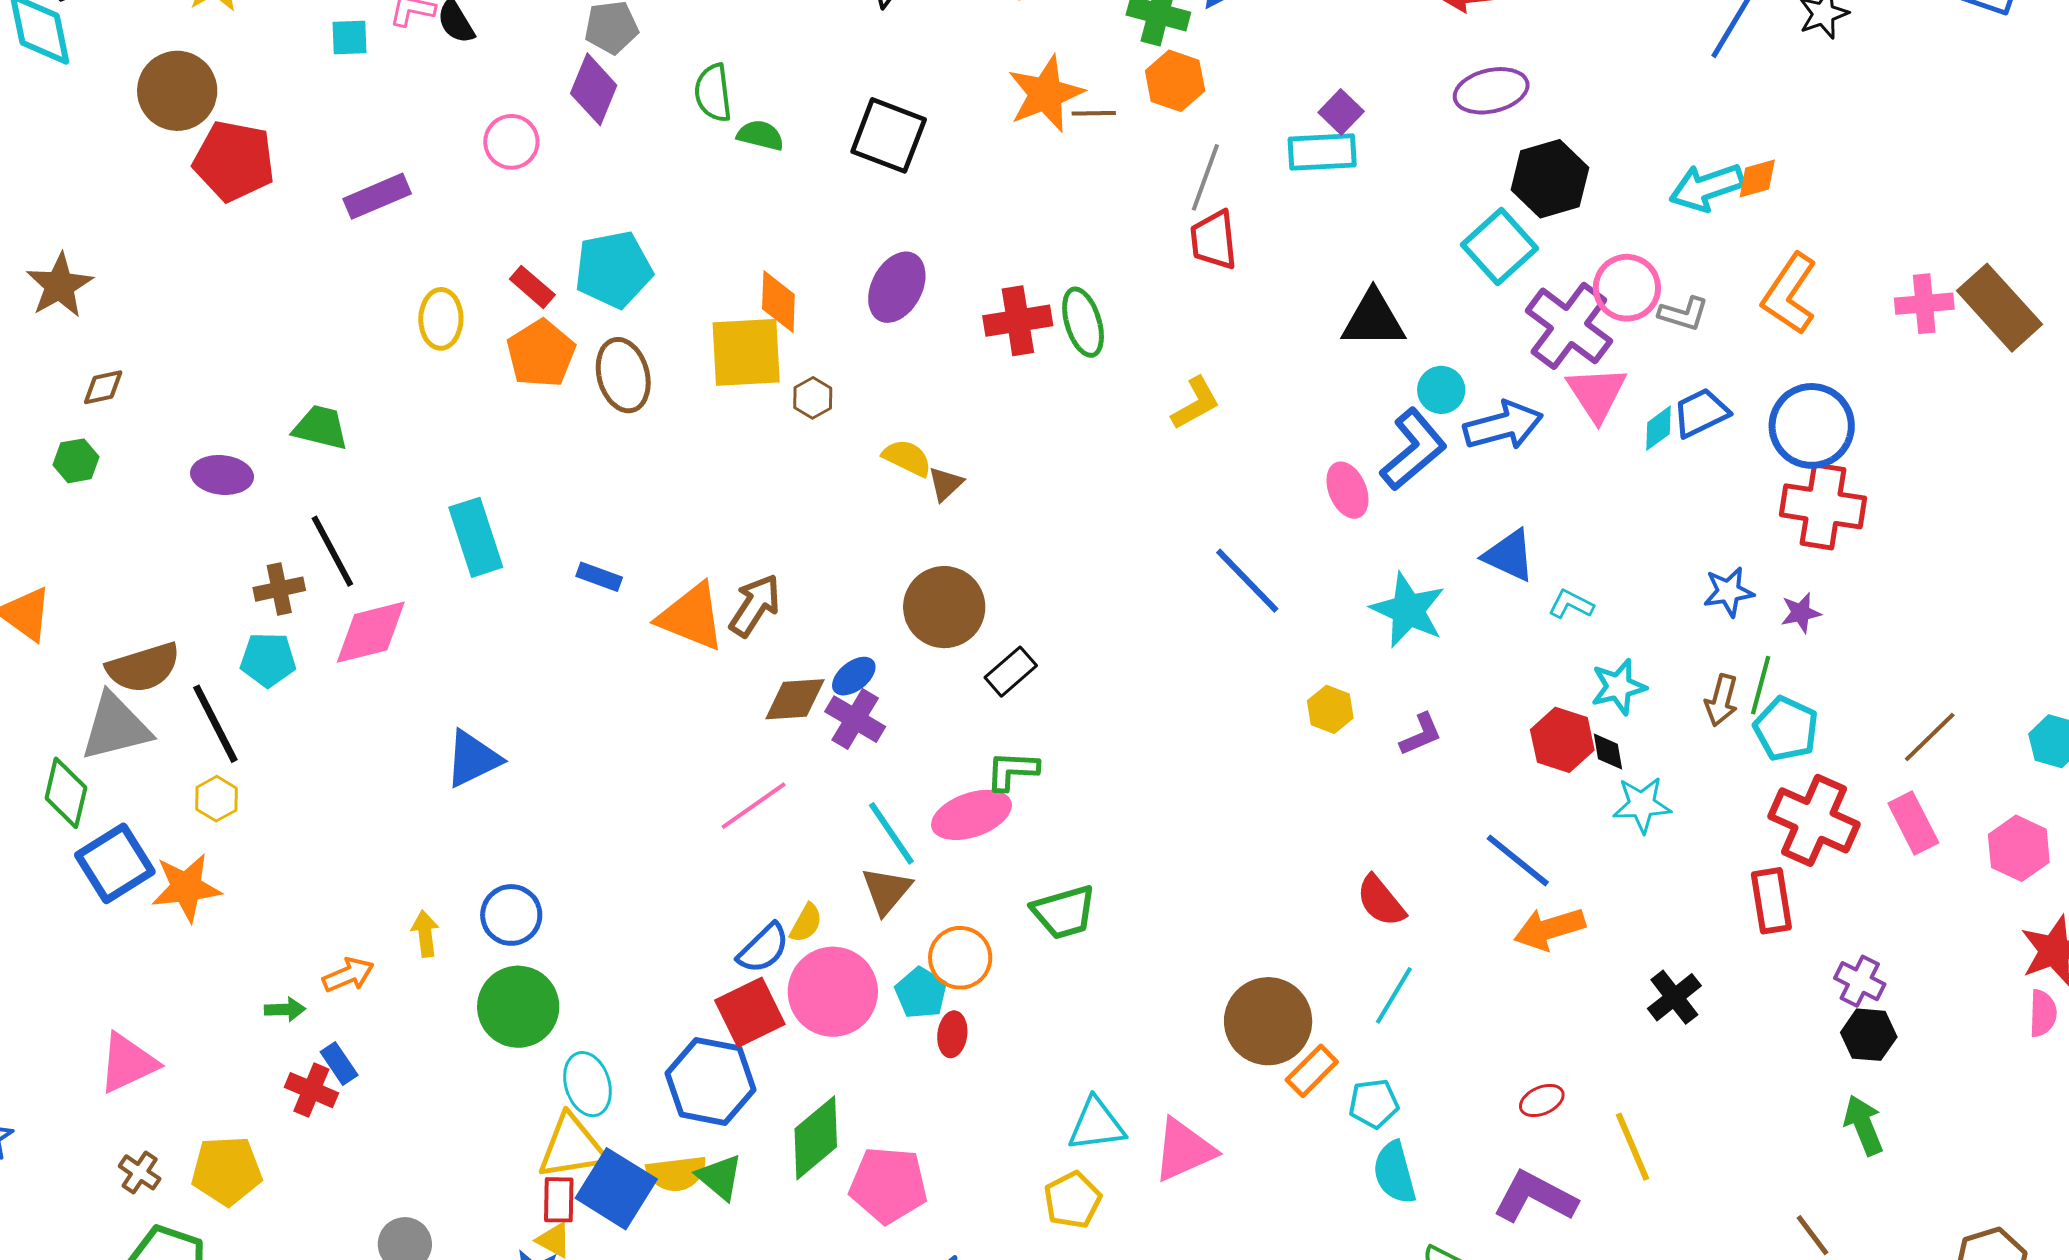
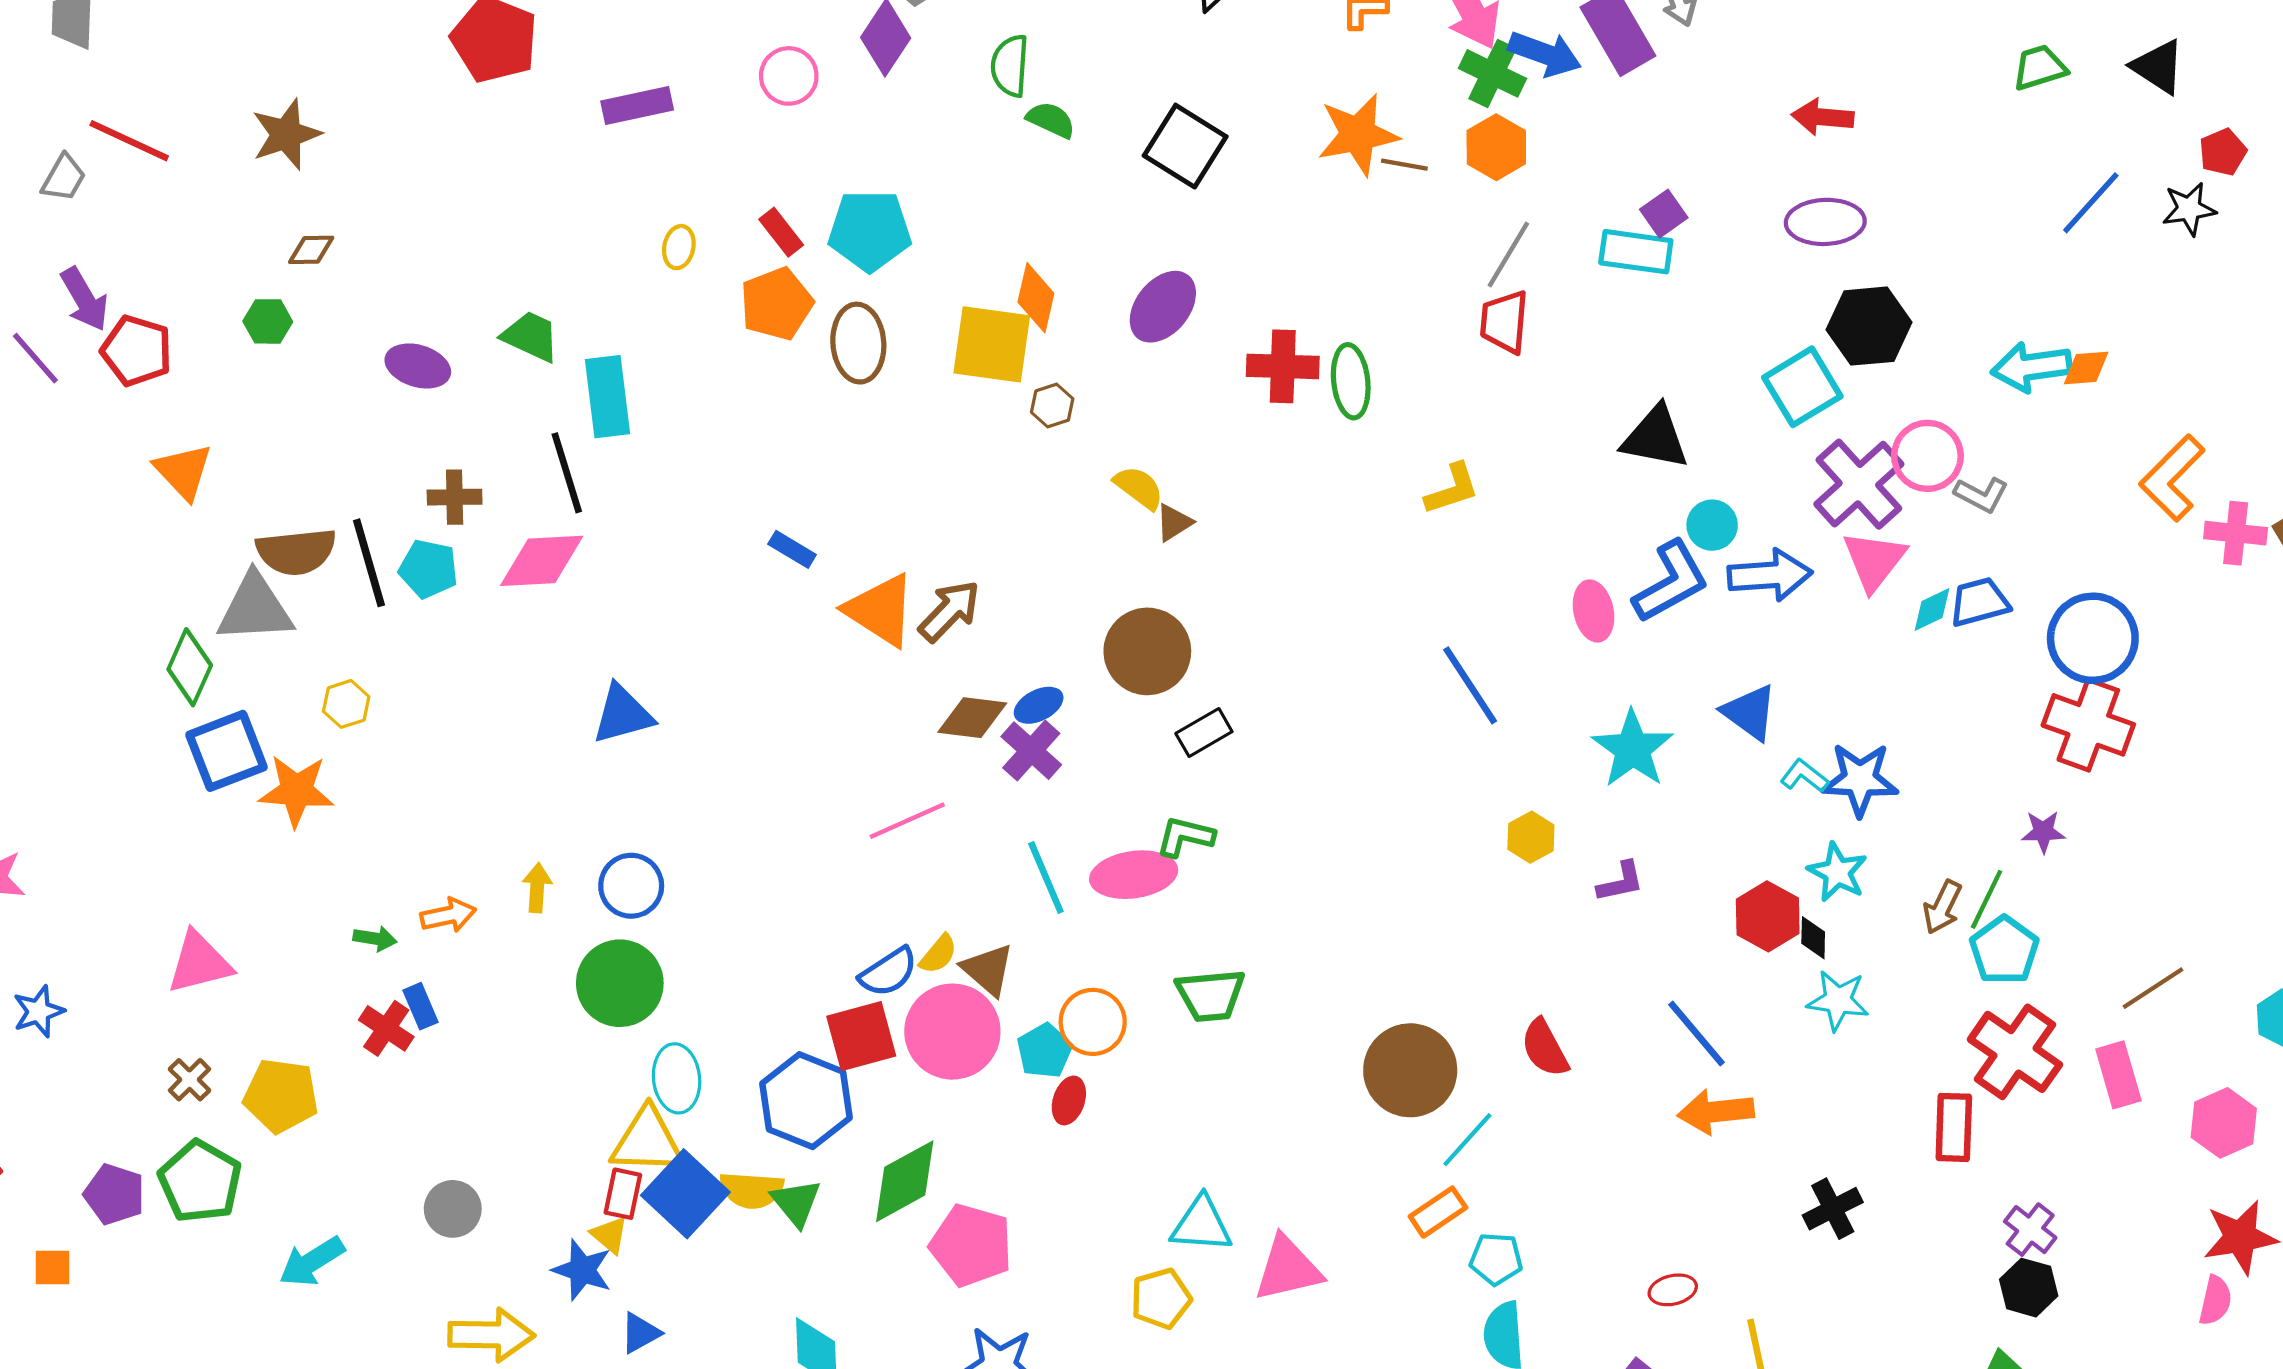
orange L-shape: (1790, 294) -> (2172, 478), moved
yellow ellipse: (441, 319) -> (679, 247), size x0.7
cyan rectangle: (476, 537) -> (607, 397), moved
black line: (332, 551) -> (567, 473), moved
blue star: (1729, 592) -> (1860, 779), moved, size x1.4
cyan star: (1619, 687) -> (1837, 872), turned 30
black line: (215, 724) -> (369, 563), moved
brown triangle: (886, 891) -> (988, 970), moved, turned -40
cyan line: (1394, 995) -> (1467, 1140), moved
brown circle: (1268, 1021) -> (1410, 1070), moved

